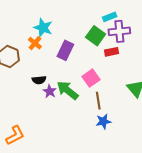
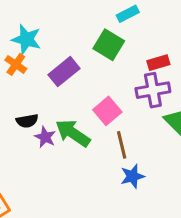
purple cross: (119, 31) -> (153, 90), moved
purple rectangle: (65, 50) -> (64, 72), turned 30
red rectangle: (112, 52) -> (158, 63), moved

